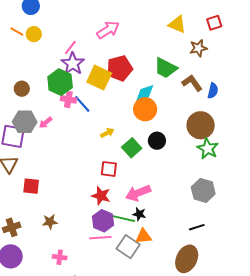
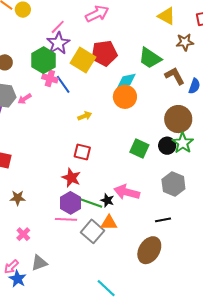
black circle: (157, 141) -> (167, 146), moved
green square: (132, 148) -> (139, 149), moved, turned -30
pink arrow: (138, 193) -> (127, 192), moved, turned 30
pink cross: (60, 257) -> (23, 234), turned 32

